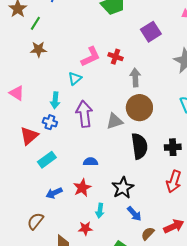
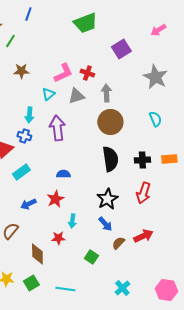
brown star: (39, 49) -> (21, 71), moved
gray triangle: (114, 121) -> (76, 96), moved
black star: (123, 188) -> (107, 199), moved

